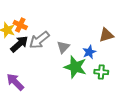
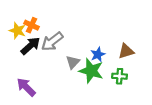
brown triangle: (106, 35) -> (126, 51), moved
gray triangle: (63, 47) -> (73, 62), moved
blue star: (89, 52) -> (98, 54), moved

